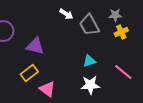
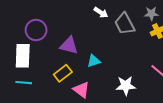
cyan triangle: (89, 61) -> (94, 61), moved

